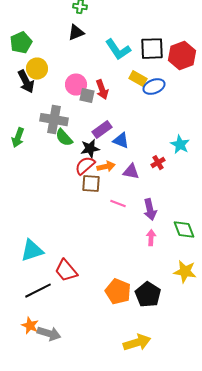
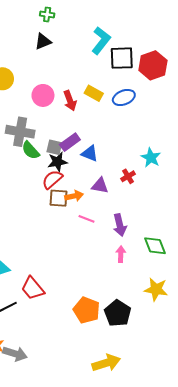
cyan L-shape: (118, 50) -> (101, 40), moved, turned -108
yellow rectangle: (138, 79) -> (94, 93), moved
gray square: (87, 96) -> (54, 147), moved
orange arrow: (106, 167) -> (74, 196), moved

